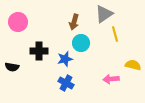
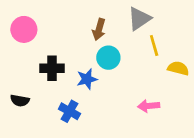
yellow semicircle: (133, 65) -> (178, 68), moved
black semicircle: (12, 67) -> (20, 101), moved
blue cross: (66, 83) -> (69, 111), moved

